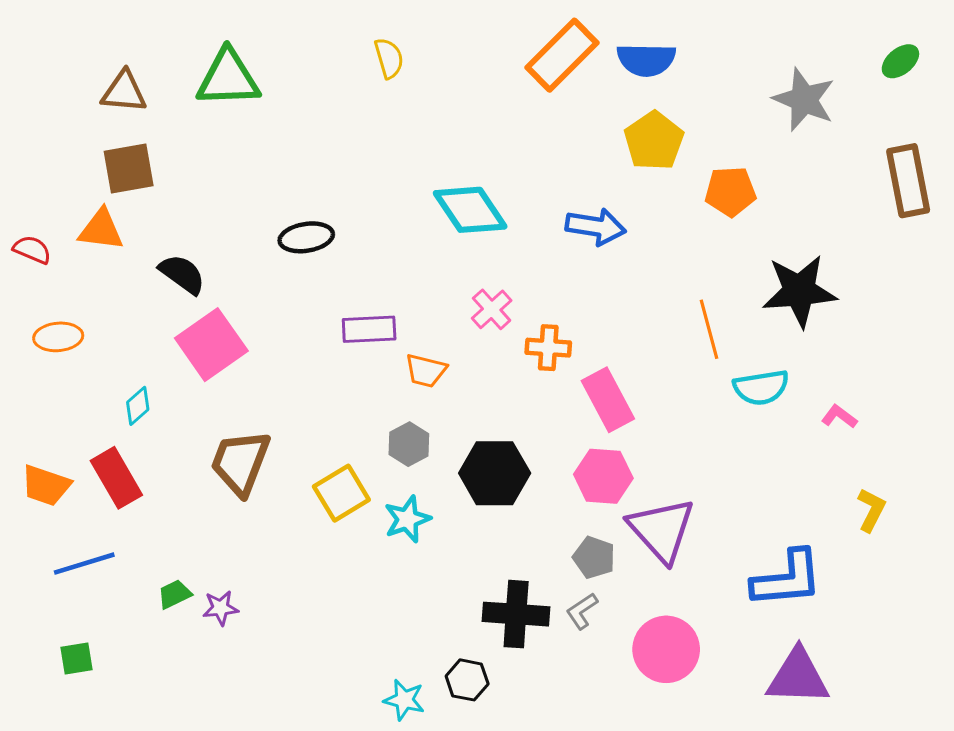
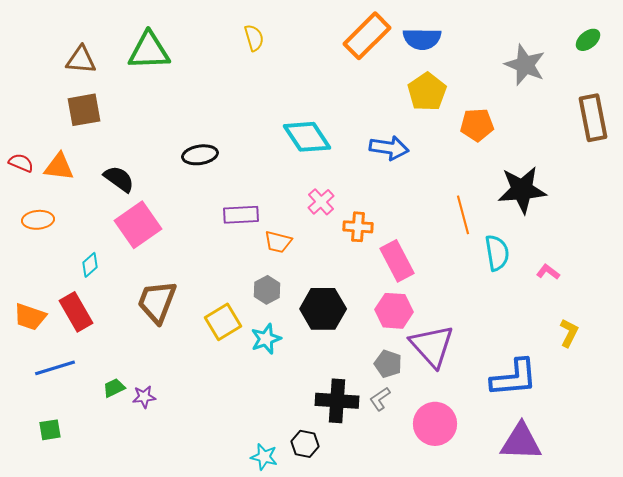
orange triangle: (101, 230) -> (59, 167), moved
cyan semicircle: (761, 387) -> (497, 253), turned -90

